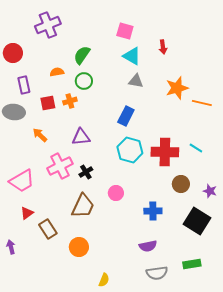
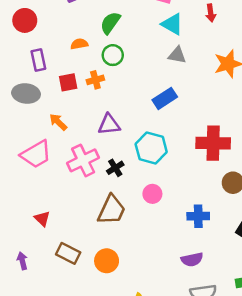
blue rectangle: (126, 116) -> (165, 98), turned 30
cyan hexagon: (130, 150) -> (151, 148), moved
pink trapezoid: (22, 181) -> (36, 154), moved
red triangle: (27, 213) -> (42, 219), turned -40
brown rectangle: (48, 229) -> (68, 253), moved, turned -30

